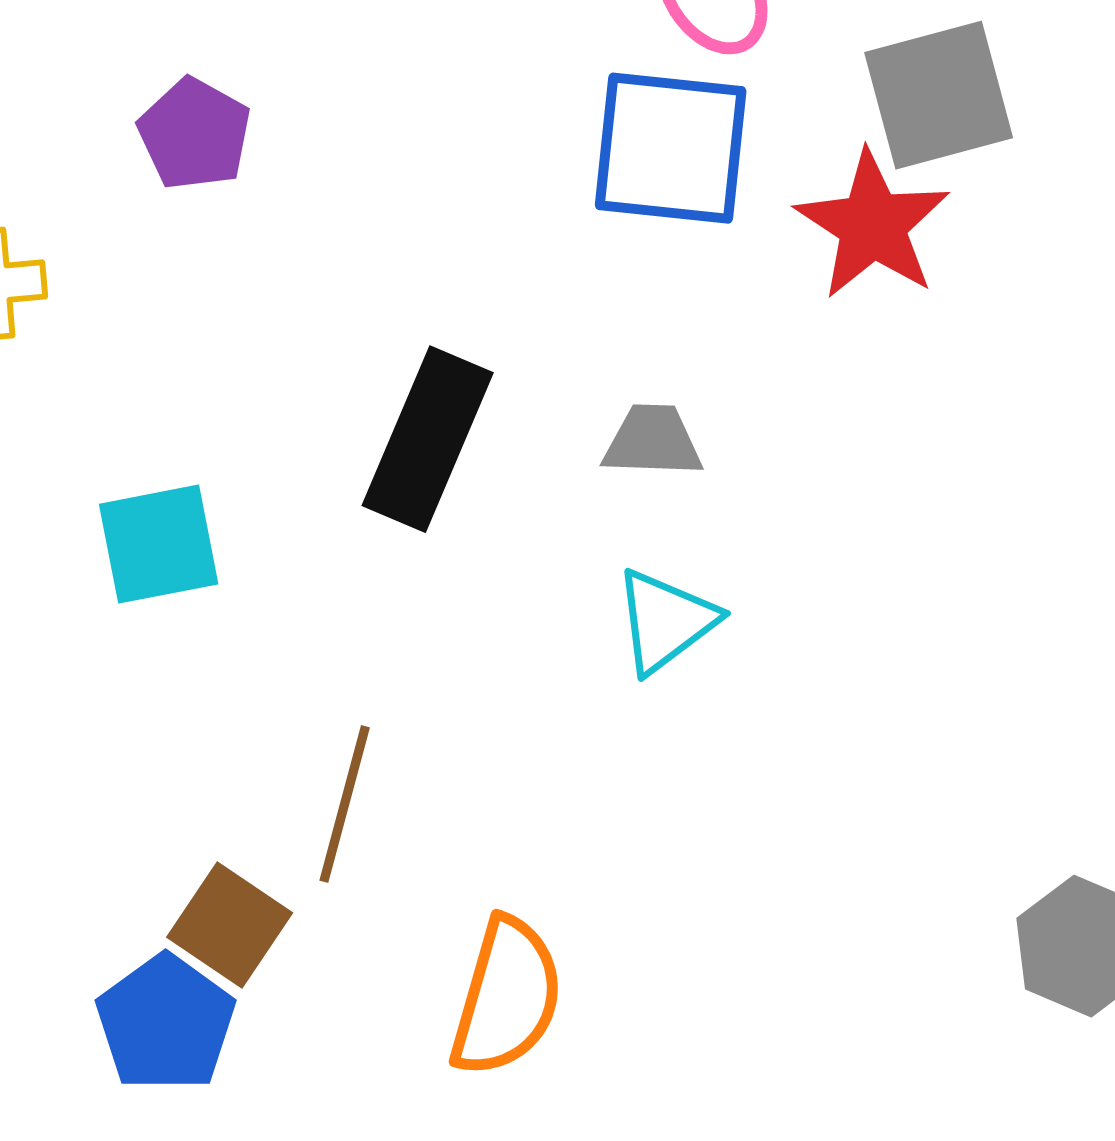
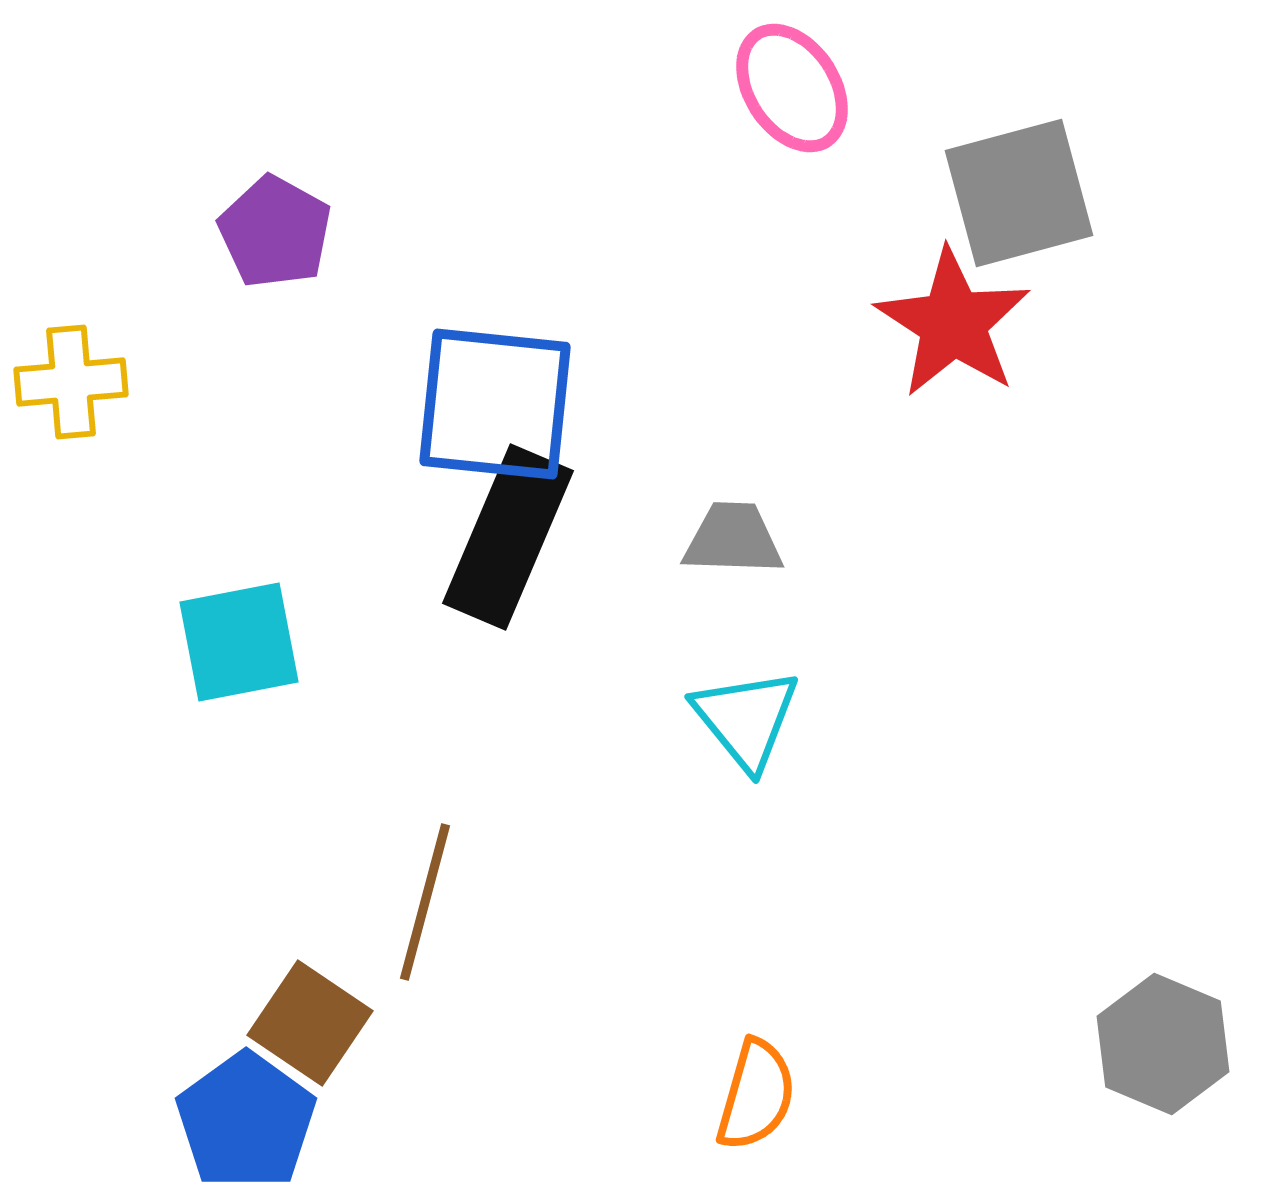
blue square: (671, 148) -> (495, 404), moved
cyan triangle: (666, 621) -> (746, 719), turned -32
orange semicircle: (507, 997) -> (756, 1095), moved, size x0.7

